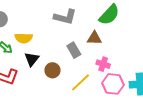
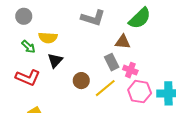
gray rectangle: (74, 50) -> (112, 62), moved
brown circle: (52, 70) -> (81, 81), moved

